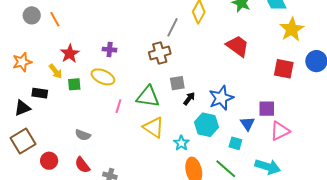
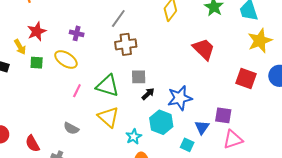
gray line: (172, 27) -> (118, 18), moved
gray semicircle: (83, 135) -> (71, 128), moved

